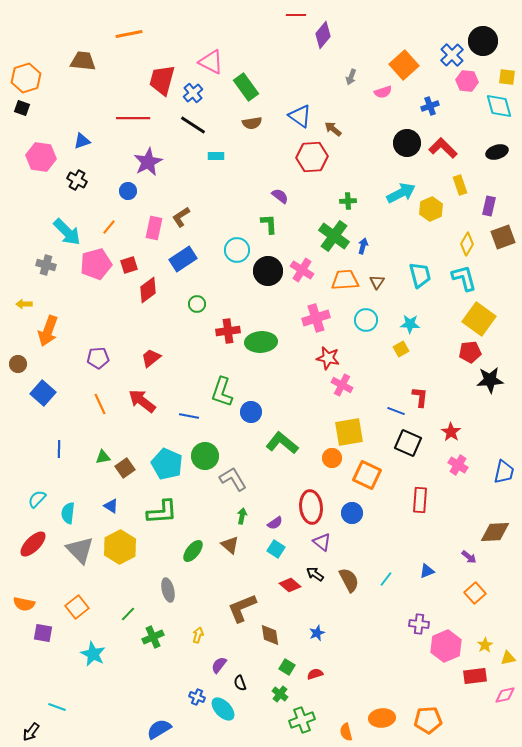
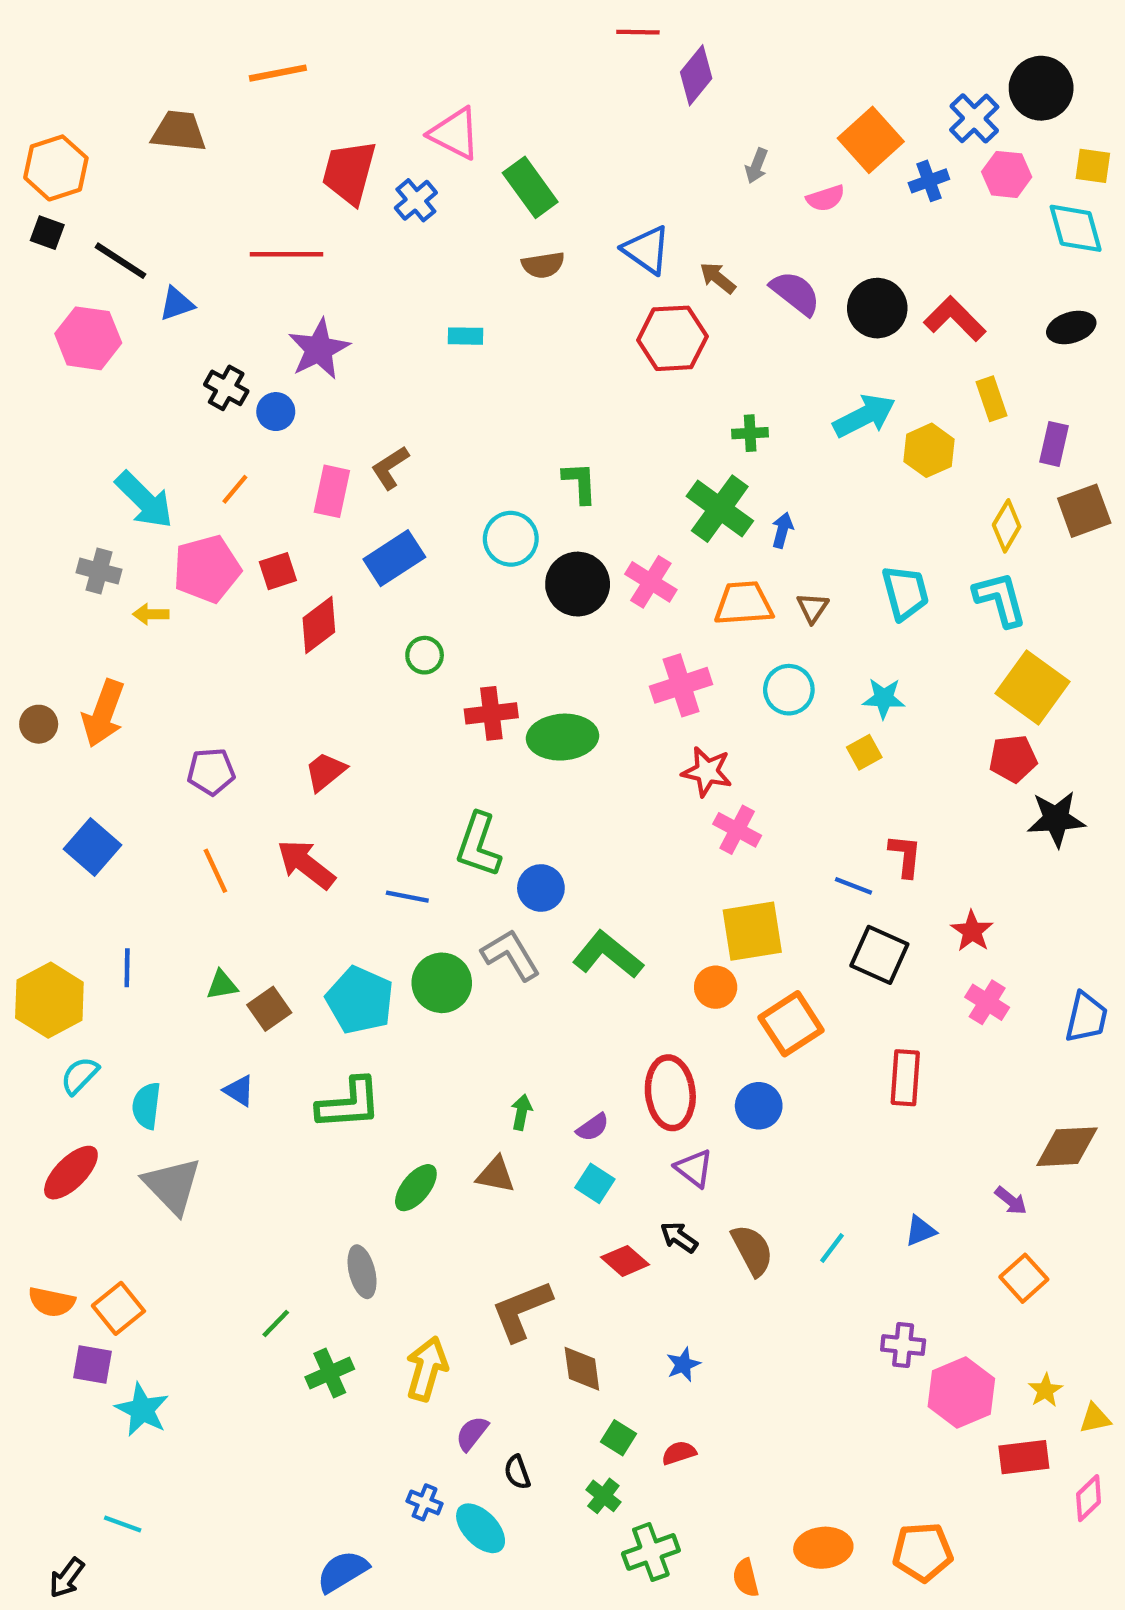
blue cross: (430, 106) -> (929, 181), moved
black line: (193, 125) -> (121, 261), moved
black cross: (77, 180) -> (226, 388), moved
purple semicircle: (280, 196) -> (795, 293), moved, size x1.4
yellow arrow: (24, 304) -> (151, 614), moved
brown circle: (18, 364) -> (39, 724), moved
orange square: (367, 475) -> (791, 1024), turned 32
gray L-shape: (233, 479) -> (511, 955), moved
brown triangle: (230, 545) -> (496, 1175), turned -30
yellow hexagon: (120, 547) -> (49, 1000), moved
orange square: (77, 607) -> (118, 1308), moved
yellow arrow: (198, 635) -> (427, 1369), size x1.8
cyan star: (93, 654) -> (142, 1410), moved
pink diamond: (505, 695) -> (1089, 1498), turned -30

